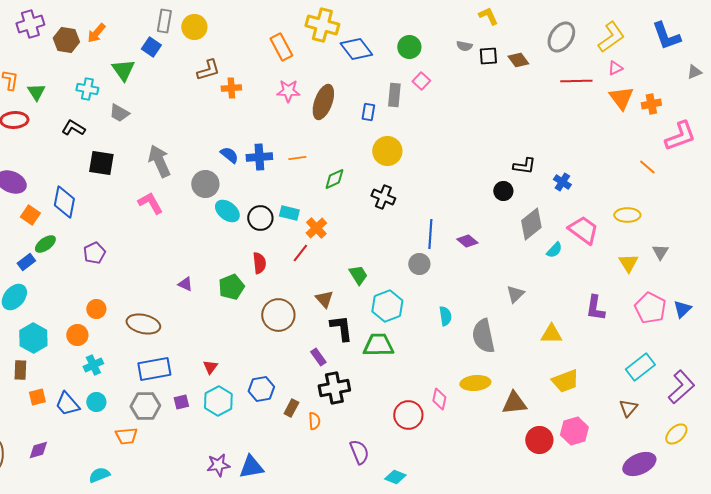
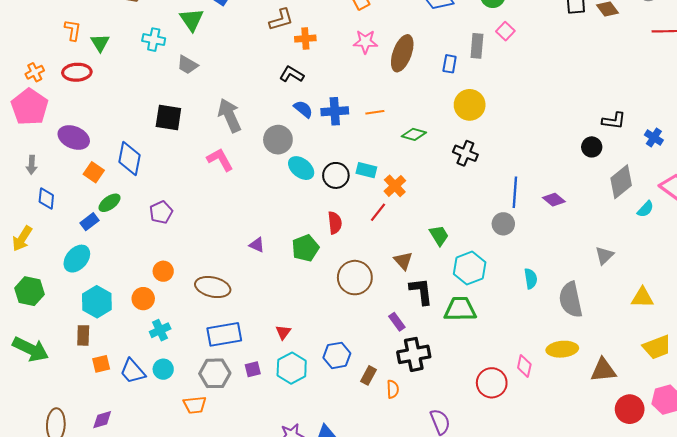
black L-shape: (73, 128) -> (292, 74), moved
green diamond: (334, 179) -> (414, 134), turned 40

